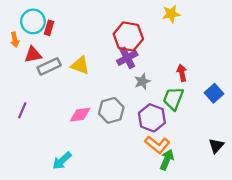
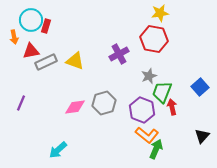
red hexagon: (128, 36) -> (154, 39), moved
red arrow: (182, 73) -> (172, 107), moved
gray star: (142, 81) -> (149, 76), moved

